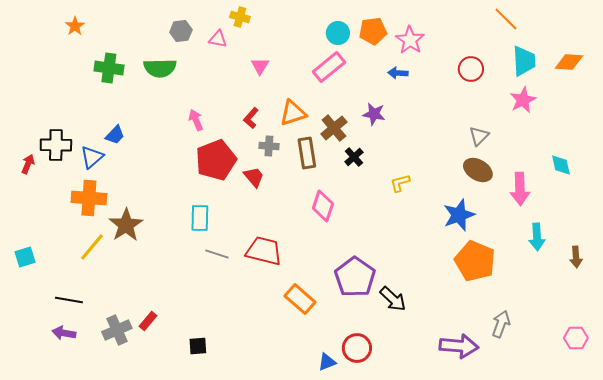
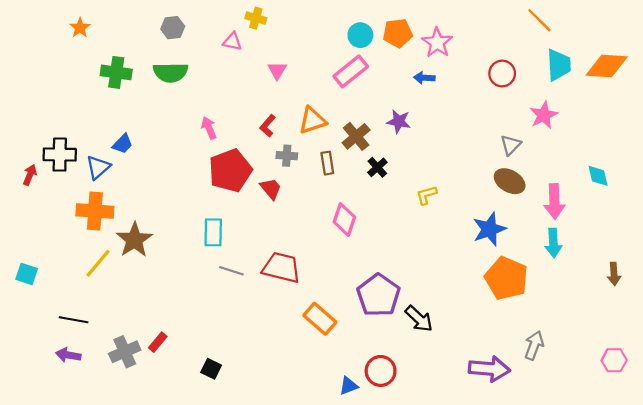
gray hexagon: (181, 31) -> (173, 28), moved
orange diamond: (569, 62) -> (607, 66), size x1.4
pink star: (523, 100) -> (544, 115), moved
brown rectangle: (307, 153) -> (327, 163), size x0.7
cyan arrow: (537, 237) -> (553, 243), moved
cyan square: (25, 257) -> (27, 274), turned 35
black square: (198, 346) -> (211, 369), turned 30

